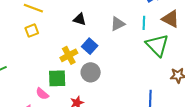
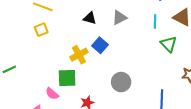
gray triangle: (118, 24) -> (119, 18), moved
green triangle: (157, 45) -> (169, 44), size x0.7
gray circle: (91, 72) -> (121, 82), moved

